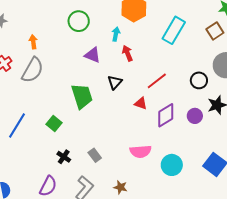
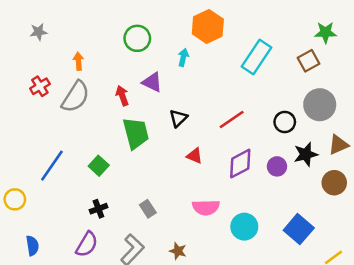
red arrow: (127, 53) -> (122, 96), moved
red triangle: (141, 103) -> (195, 156), moved
black cross: (64, 157) -> (98, 209), moved, turned 32

